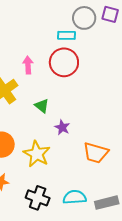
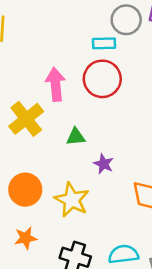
pink arrow: (28, 65) -> (55, 84), size x1.4
green triangle: (42, 106) -> (76, 137), turned -42

